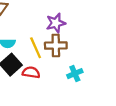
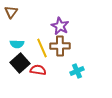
purple star: (56, 23) -> (60, 26), turned -30

